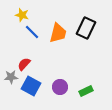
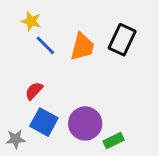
gray star: (11, 77) -> (16, 139), moved
purple circle: (60, 87) -> (85, 123), size x1.5
green rectangle: (86, 91) -> (114, 141), moved

